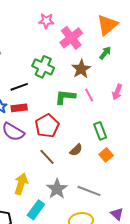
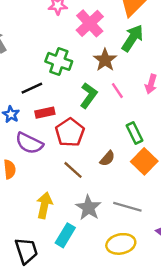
green arrow: (105, 53) -> (132, 38), size x1.6
green L-shape: (65, 97) -> (89, 95), turned 125
red rectangle: (19, 108) -> (45, 113), moved
orange square: (106, 155) -> (144, 161), size x1.5

